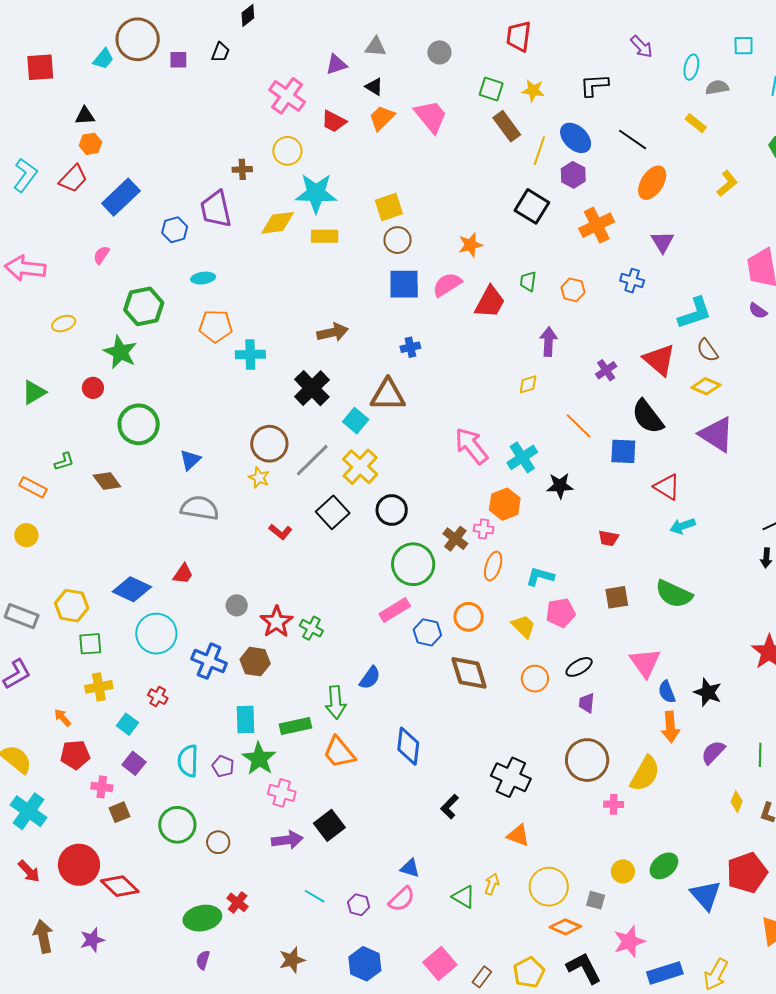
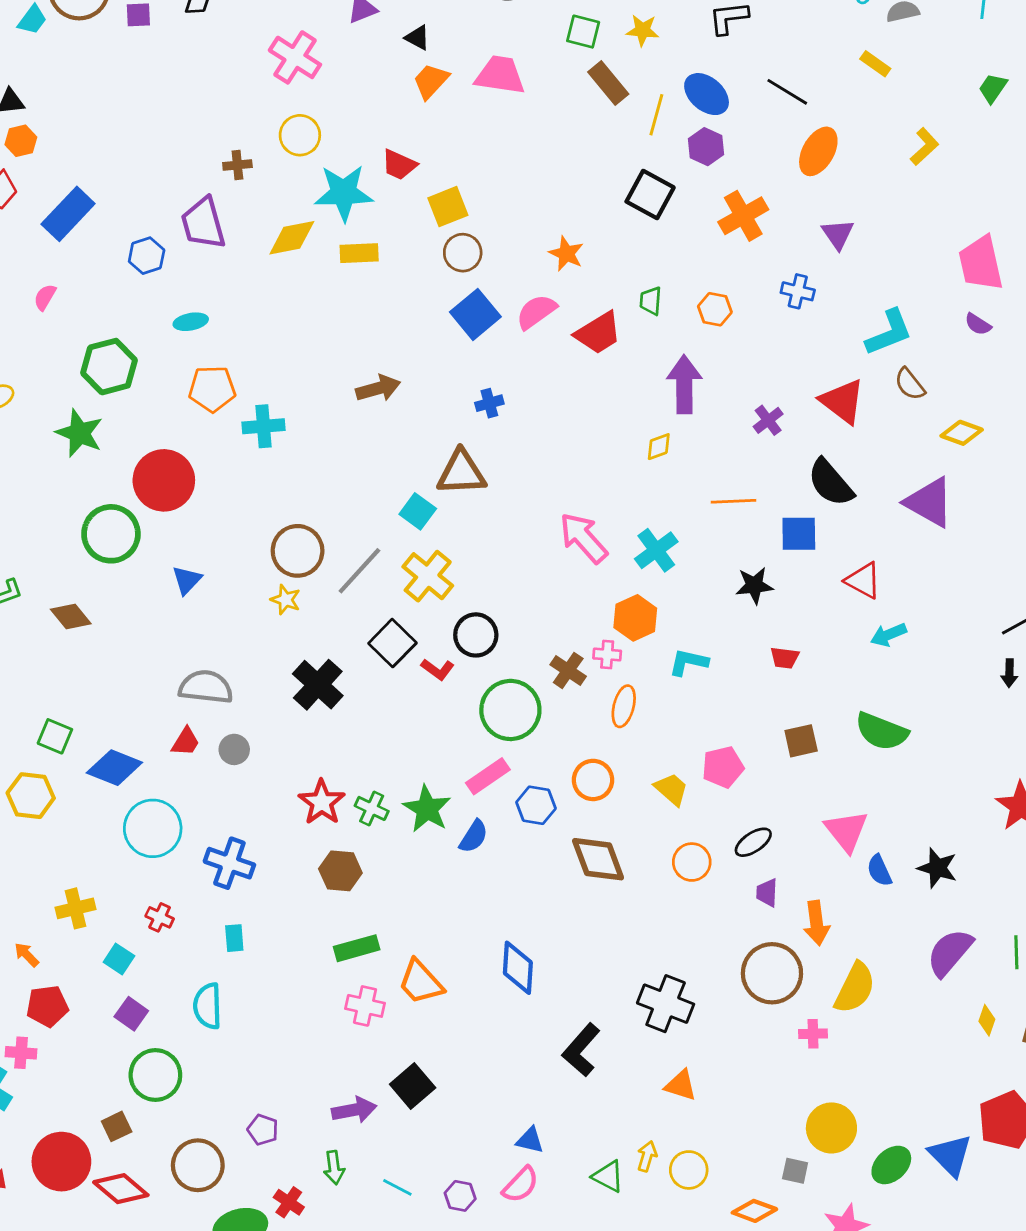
pink trapezoid: (431, 116) -> (500, 75), turned -39
red trapezoid: (334, 121) -> (399, 165), moved
orange star: (470, 245) -> (566, 254), turned -30
blue square: (404, 284) -> (475, 314), turned -36
red trapezoid: (490, 302) -> (598, 333), turned 33
purple arrow: (548, 342) -> (684, 384), size x1.4
yellow diamond: (706, 386) -> (962, 433), moved
red circle: (93, 388) -> (164, 480), moved, size x2.0
black cross: (312, 388) -> (318, 685), moved
orange line: (579, 426) -> (734, 501), turned -44
black star: (560, 486) -> (754, 585), moved
gray semicircle: (200, 508) -> (206, 687), moved
red L-shape: (280, 532) -> (438, 669), moved
cyan L-shape: (540, 577) -> (688, 662), moved
gray circle: (237, 605) -> (234, 749), moved
green square: (90, 644) -> (55, 736), moved, turned 30
brown hexagon: (255, 662) -> (340, 871), moved
blue semicircle: (370, 678) -> (474, 836), moved
green arrow: (336, 702) -> (334, 1168), moved, size x0.7
cyan rectangle: (245, 719) -> (234, 938), moved, size x0.7
orange arrow: (670, 727) -> (816, 923), moved
purple semicircle: (713, 752) -> (950, 952), size x1.4
green star: (259, 759) -> (427, 809), moved
purple pentagon: (223, 766) -> (263, 1130), moved
pink cross: (102, 787) -> (21, 1053), moved
pink cross: (282, 793) -> (365, 1006), moved
black L-shape: (450, 807) -> (581, 1050), size x1.5
brown square: (120, 812) -> (117, 1126), moved
green circle: (177, 825) -> (155, 1075), moved
brown circle: (218, 842) -> (198, 1165), moved, size x1.6
green ellipse: (664, 866) -> (891, 1165), moved
yellow circle: (623, 871) -> (831, 1128), size x1.5
yellow circle: (549, 887) -> (689, 1170), moved, size x0.7

